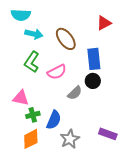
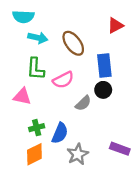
green L-shape: (32, 62) -> (36, 69), turned -30
pink triangle: (21, 98) -> (22, 97), moved

